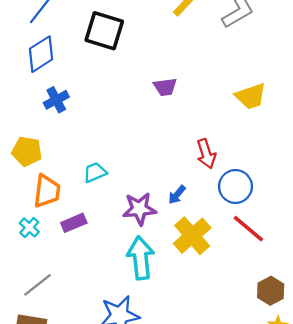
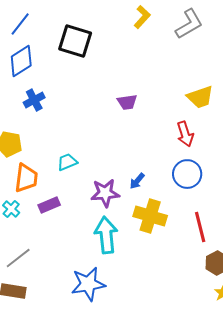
purple trapezoid: (165, 87) -> (127, 102), moved
red arrow: (206, 154) -> (185, 134), moved
red line: (248, 229) -> (200, 227), moved, turned 36
yellow cross: (192, 236) -> (150, 216), turned -32

